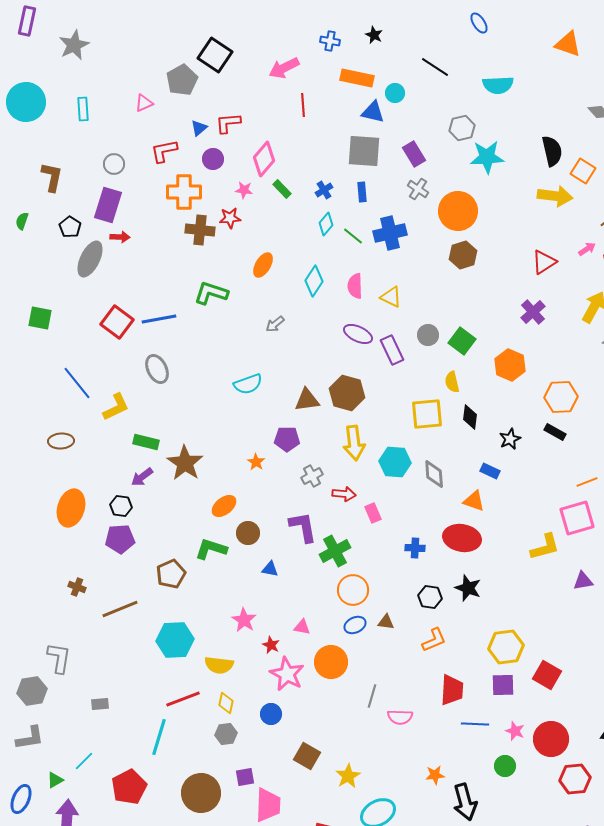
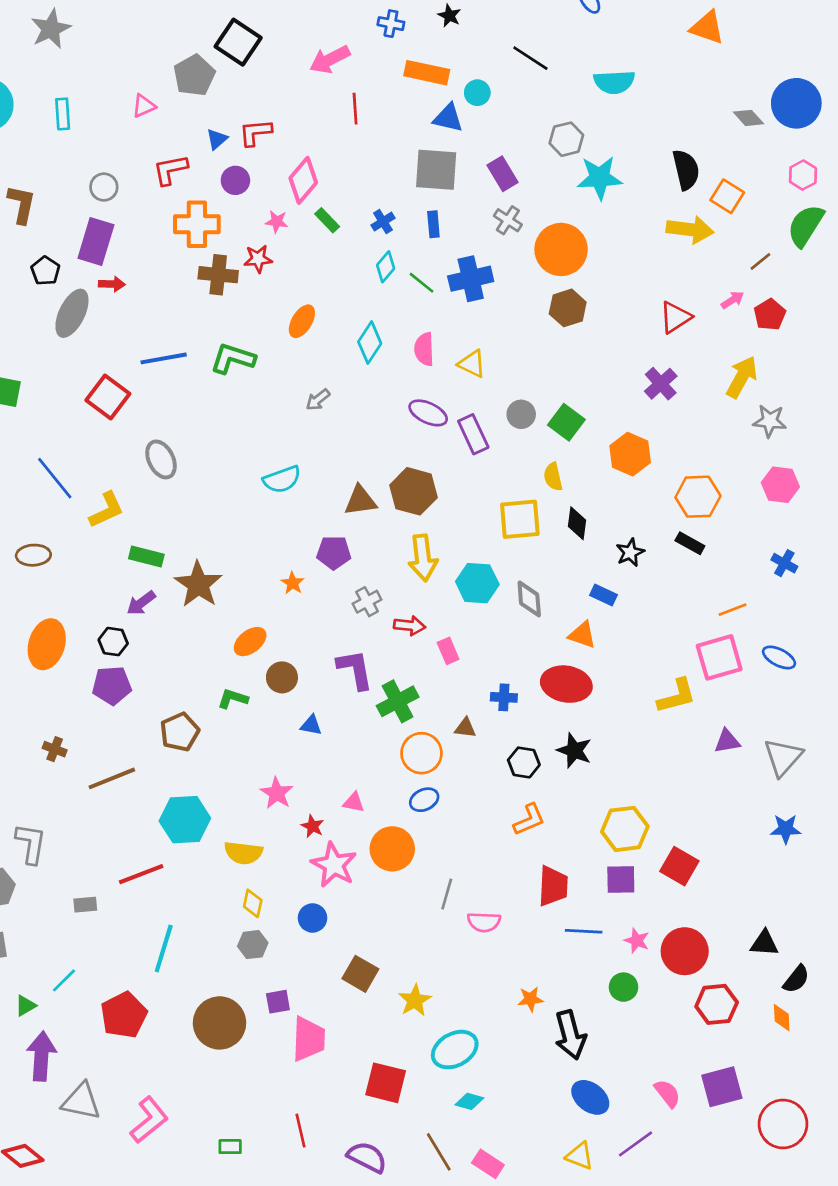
blue line: (159, 319) -> (164, 358), moved
green L-shape: (211, 549) -> (233, 699), size x0.7
brown triangle: (386, 622) -> (465, 728), moved
red line: (183, 699) -> (141, 874), moved

